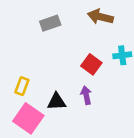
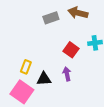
gray rectangle: (50, 23) -> (51, 18), moved
yellow rectangle: (22, 86) -> (26, 67), moved

